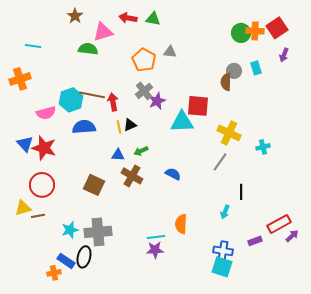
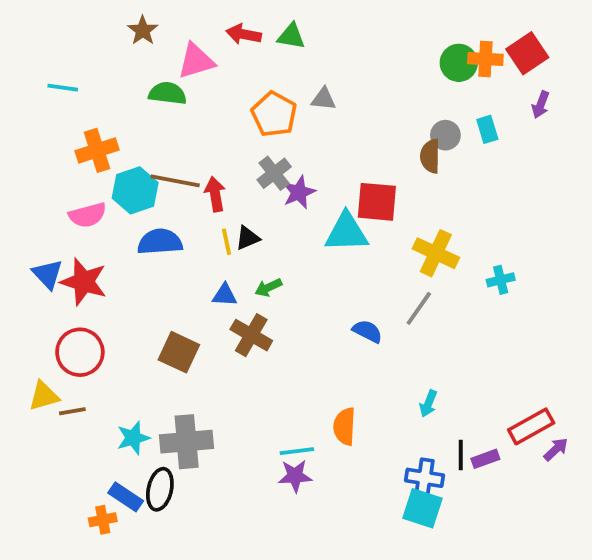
orange cross: (20, 79) -> (97, 150), moved
blue semicircle: (173, 174) -> (367, 331), moved
black line: (241, 192) -> (461, 455), moved

